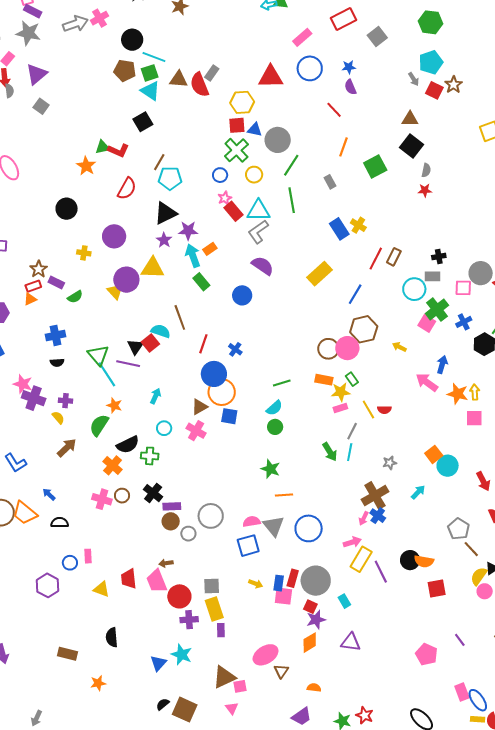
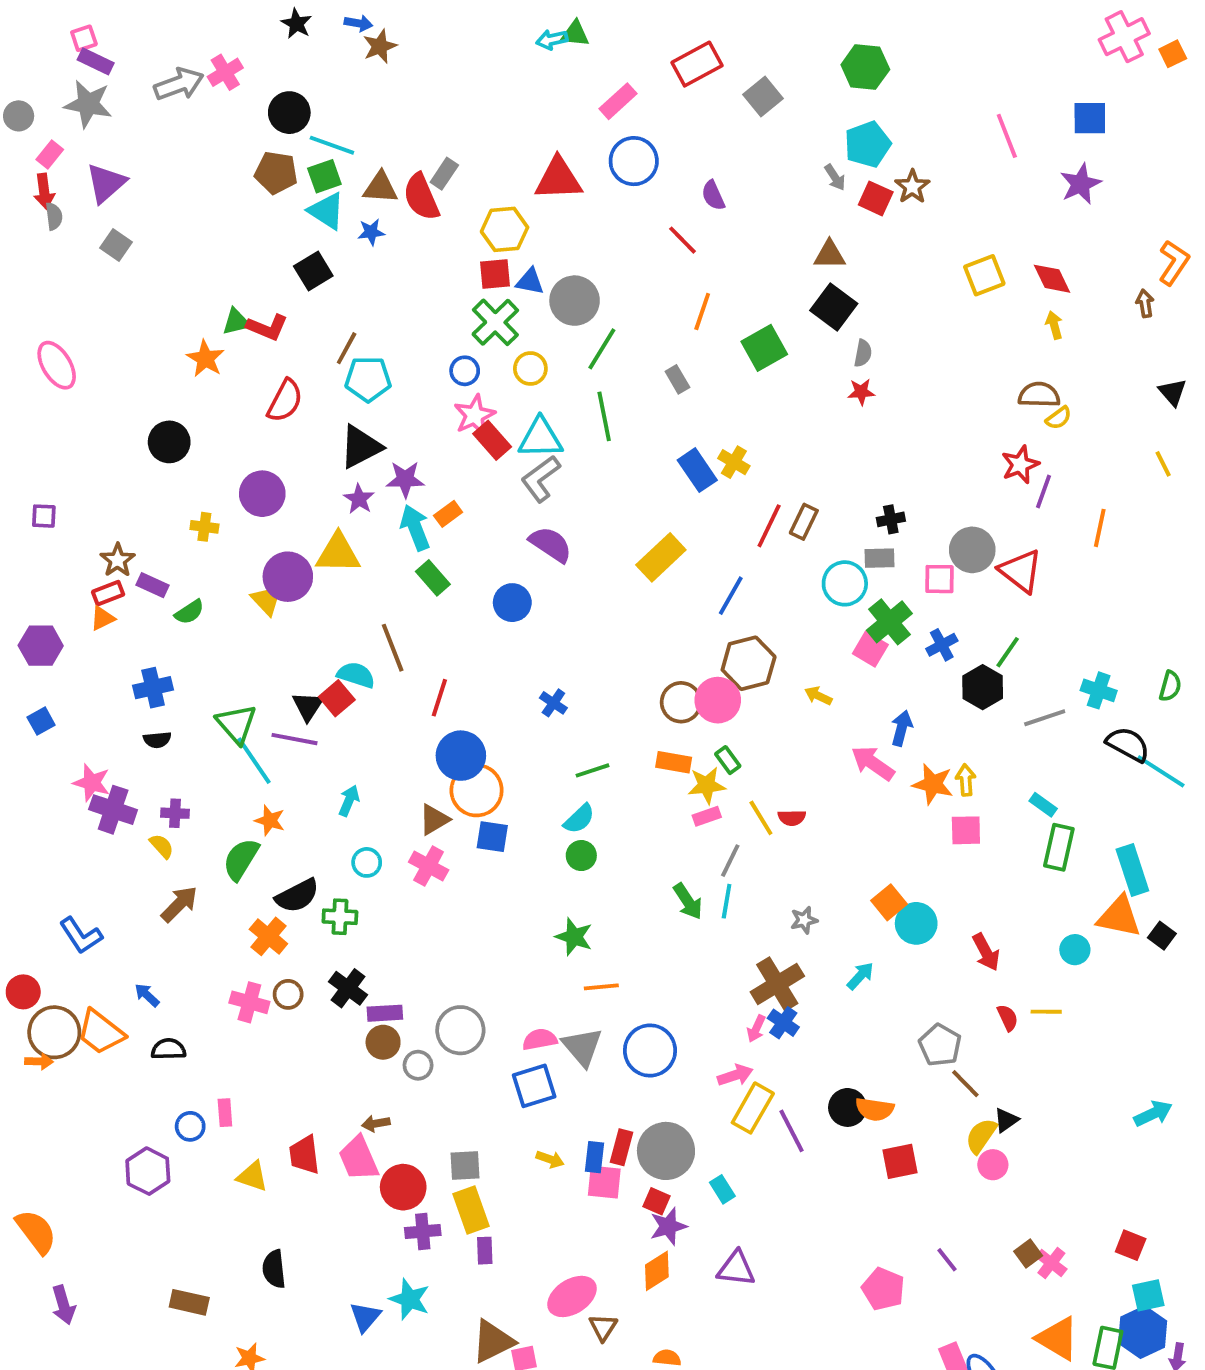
blue star: (349, 67) -> (371, 232), moved
pink star: (225, 198) -> (475, 415), size x1.5
blue cross: (235, 349) -> (553, 703), moved

